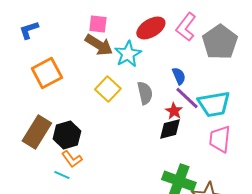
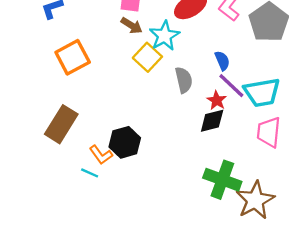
brown arrow: (99, 45) -> (132, 26), size x0.7
yellow square: (108, 89) -> (147, 57), moved
black hexagon: (67, 135) -> (125, 142), moved

